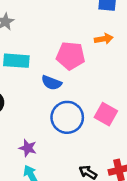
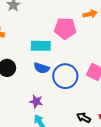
cyan rectangle: (16, 61) -> (41, 46), moved
blue semicircle: (51, 83) -> (42, 68), moved

